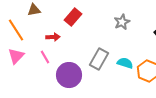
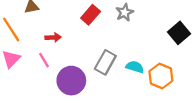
red rectangle: (73, 17) -> (91, 15), moved
gray star: (122, 22) -> (125, 12), moved

